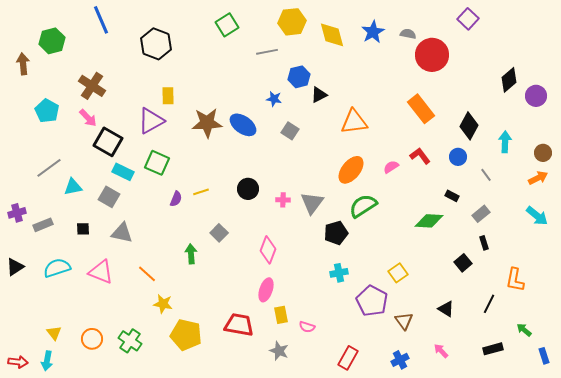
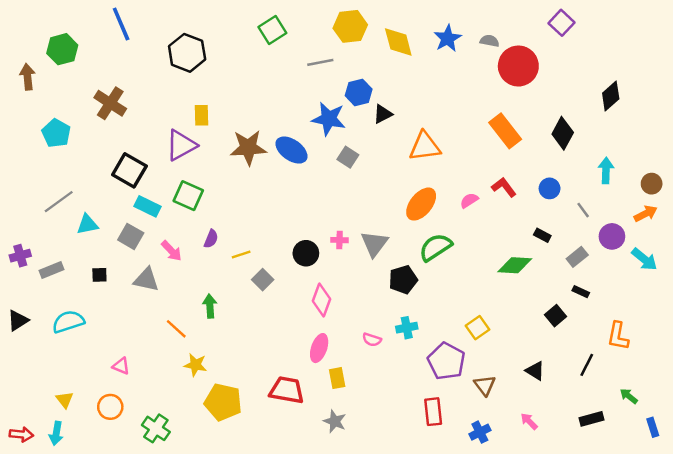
purple circle: (536, 96) -> (612, 236), moved
blue star: (274, 99) -> (329, 119), size x1.8
pink arrow: (88, 118) -> (171, 251), moved
black diamond: (469, 126) -> (563, 133), moved
black circle: (248, 189) -> (306, 253), moved
yellow line: (201, 192) -> (241, 254), moved
black rectangle: (484, 243) -> (581, 292), turned -48
green arrow: (191, 254) -> (210, 306), moved
pink triangle: (101, 272) -> (121, 366), moved, size x0.6
pink semicircle: (307, 327) -> (372, 340), moved
green cross: (130, 341) -> (156, 428), moved
red rectangle: (348, 358) -> (433, 412), moved, turned -35

